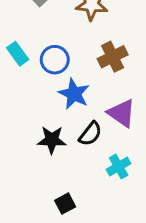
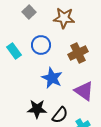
blue circle: (55, 60) -> (41, 45), moved
black semicircle: (90, 134) -> (60, 115), moved

